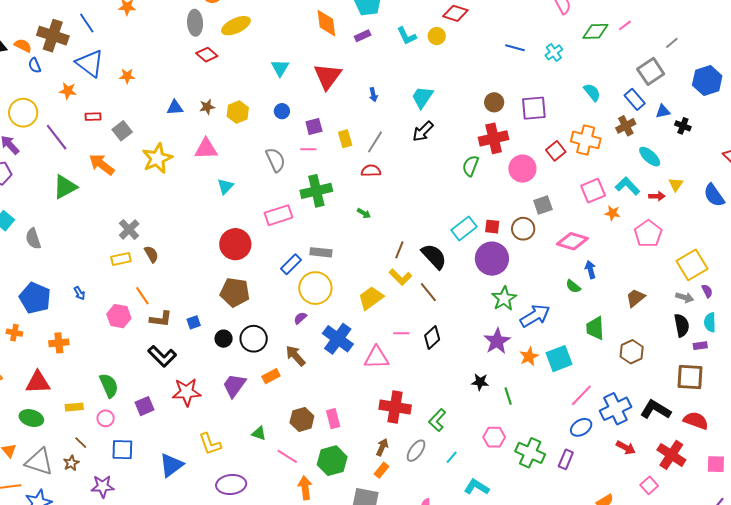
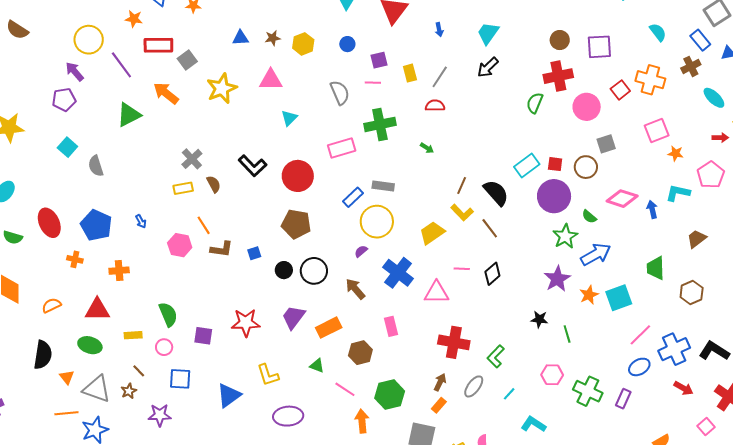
red rectangle: (93, 117) -> (158, 45), size x1.8
cyan L-shape: (627, 186) -> (678, 193), moved, turned -35
pink diamond: (572, 241) -> (622, 199), moved
green semicircle: (573, 286) -> (589, 217), moved
black L-shape: (162, 356) -> (253, 166), moved
orange rectangle: (271, 376) -> (329, 328), moved, size x1.4
purple square: (145, 406) -> (203, 336), turned 30
pink rectangle: (333, 419) -> (391, 326), moved

